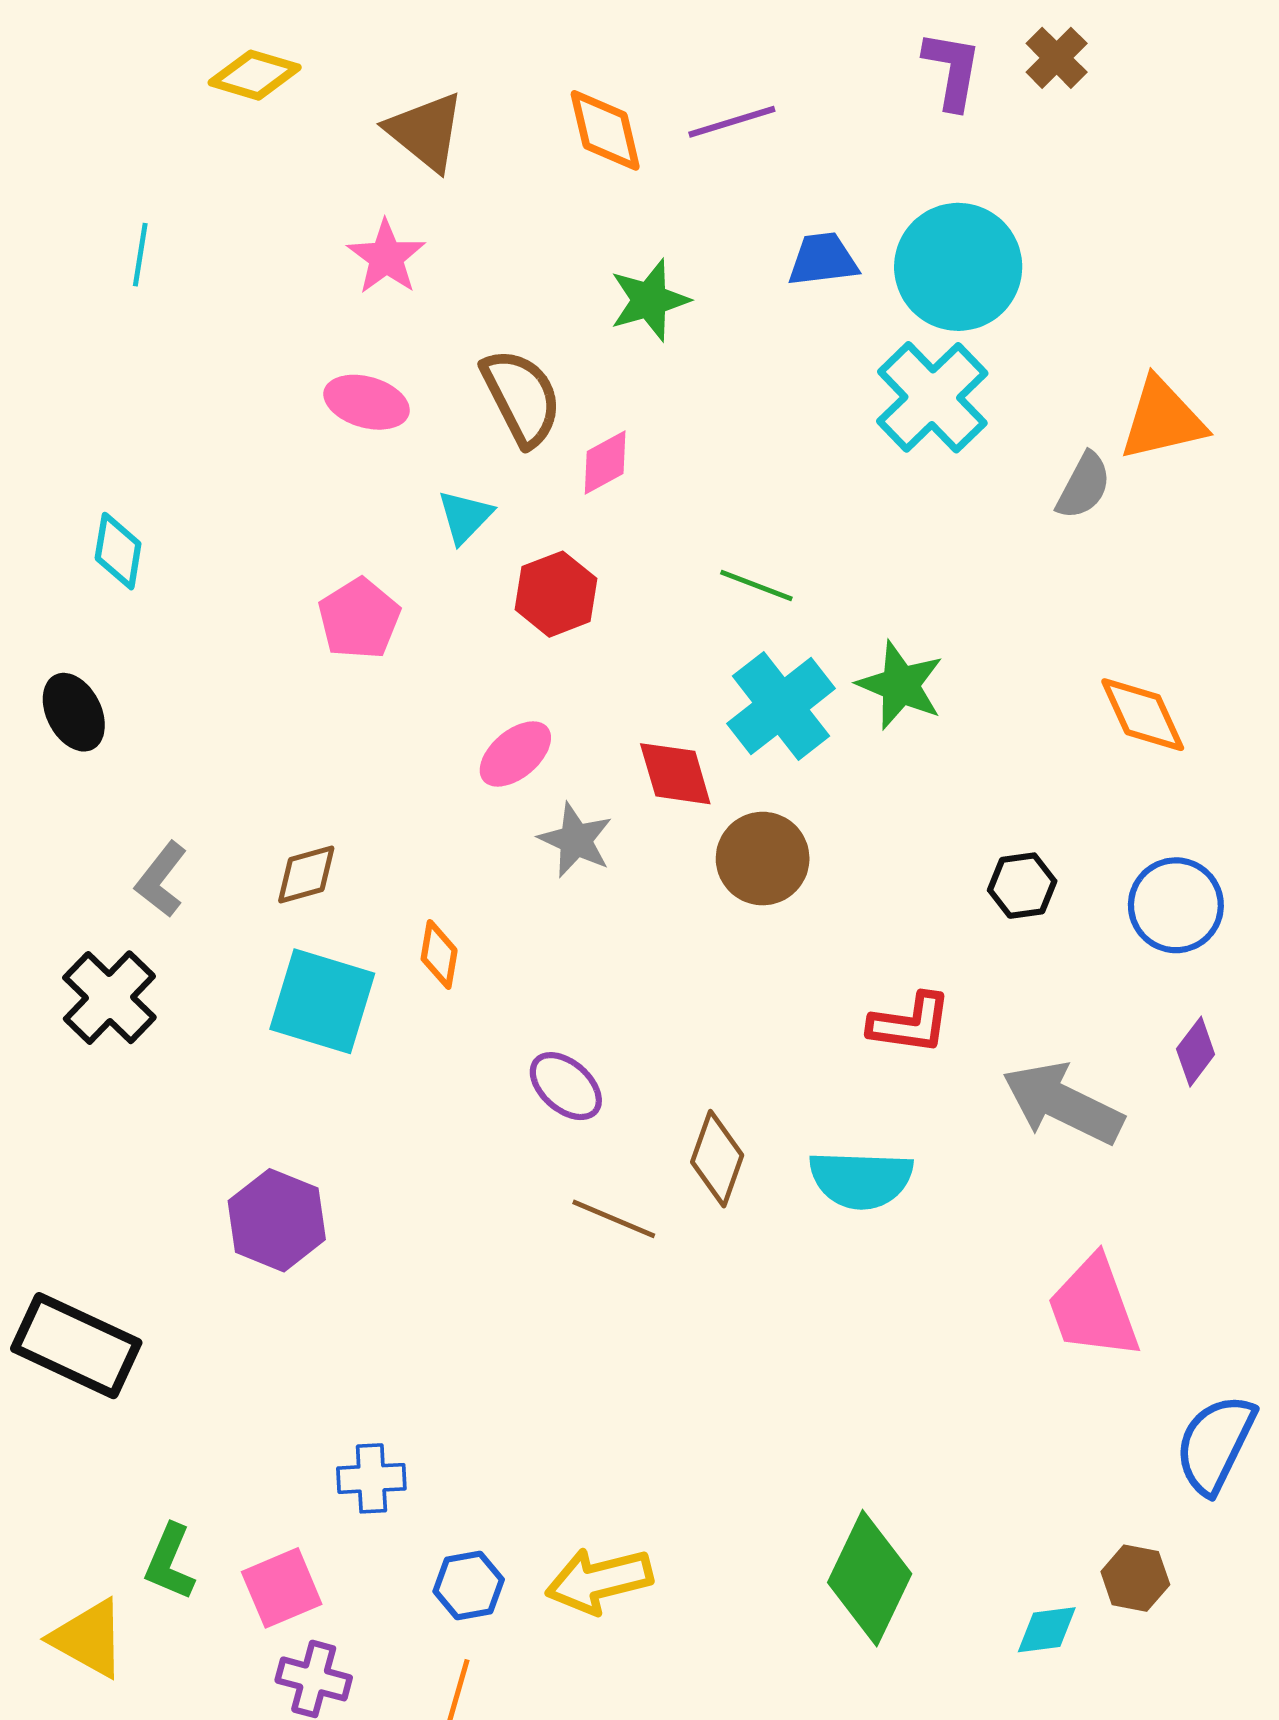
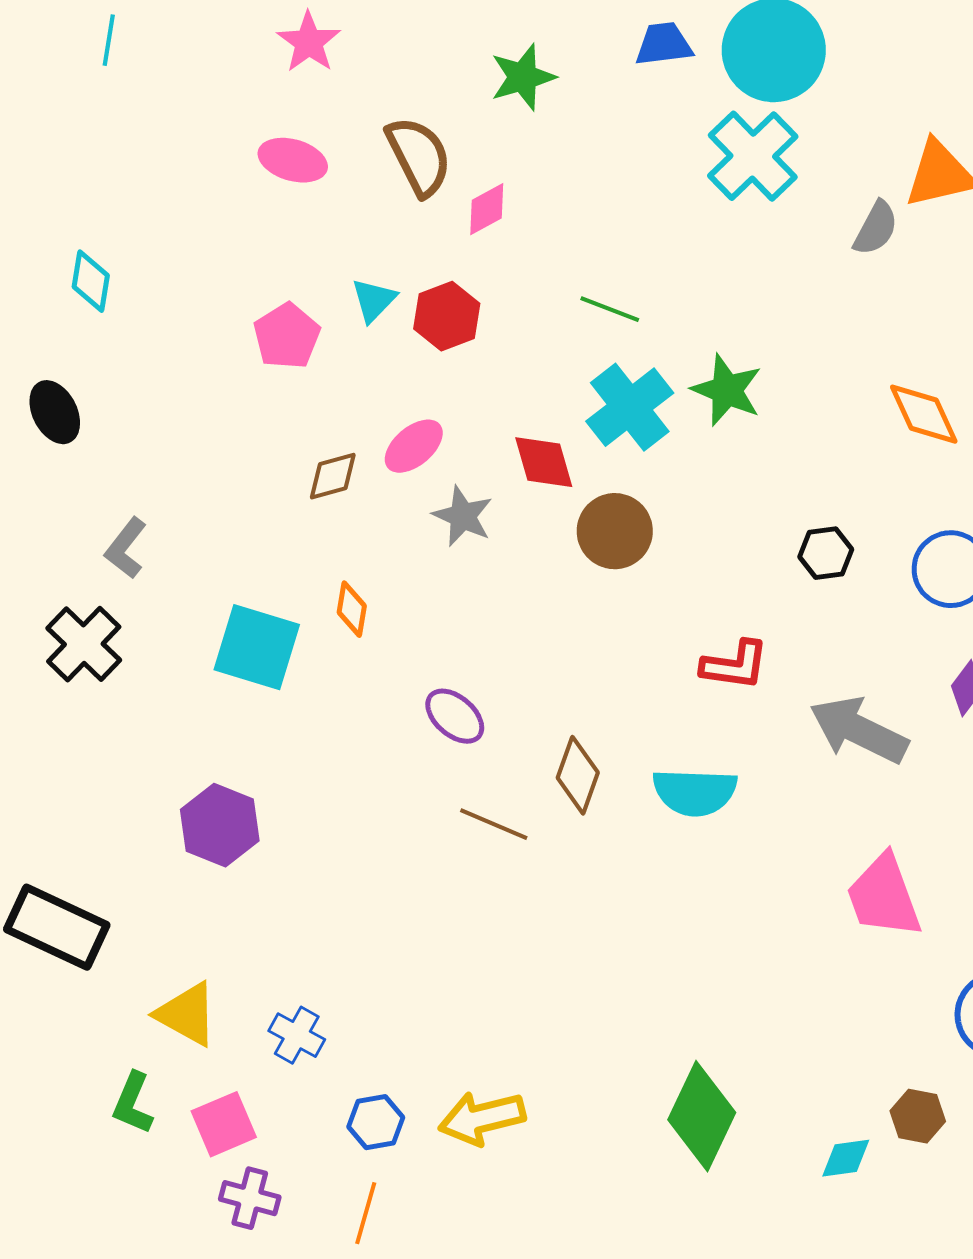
cyan triangle: (465, 517) -> (374, 300), moved
brown diamond: (306, 875) -> (333, 476), moved
blue cross: (371, 1478) -> (297, 1035), turned 32
yellow triangle: (89, 1638) -> (187, 1014), moved

